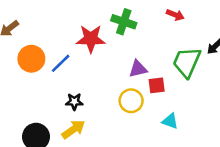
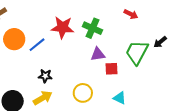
green cross: (124, 22) -> (93, 28), moved
yellow circle: (131, 101) -> (83, 93), moved

